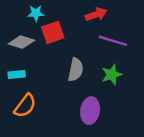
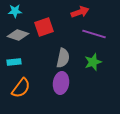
cyan star: (36, 13) -> (15, 11), moved
purple ellipse: (90, 111) -> (61, 83), moved

